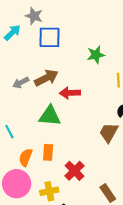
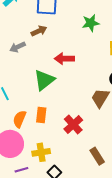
brown arrow: (46, 78) -> (39, 31), moved, size x0.7
green triangle: (50, 116) -> (44, 80), turned -45
red cross: (74, 171) -> (73, 125), moved

